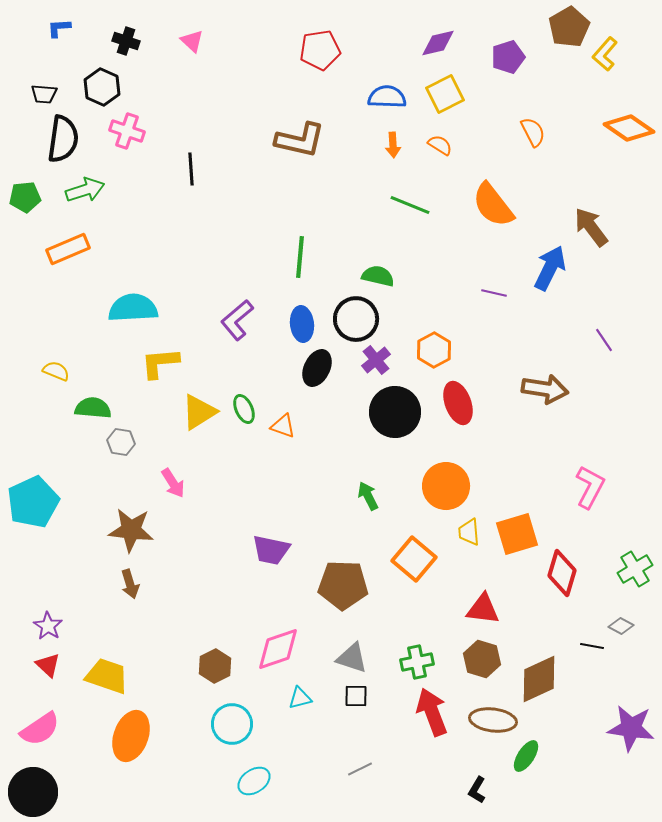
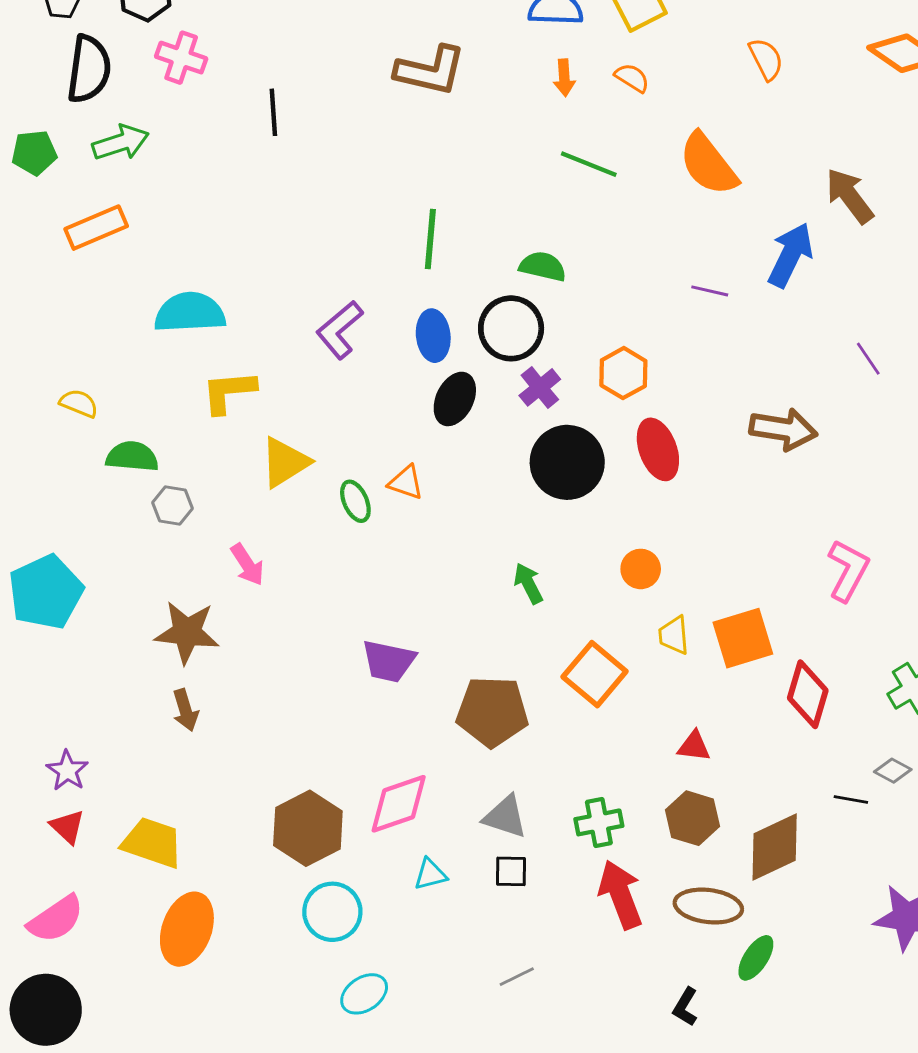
green ellipse: (244, 409) -> (355, 501), moved
orange circle: (446, 486) -> (641, 569), size x0.6
red triangle: (483, 609) -> (694, 746), size x0.7
brown hexagon: (215, 666) -> (308, 828), size x1.5

